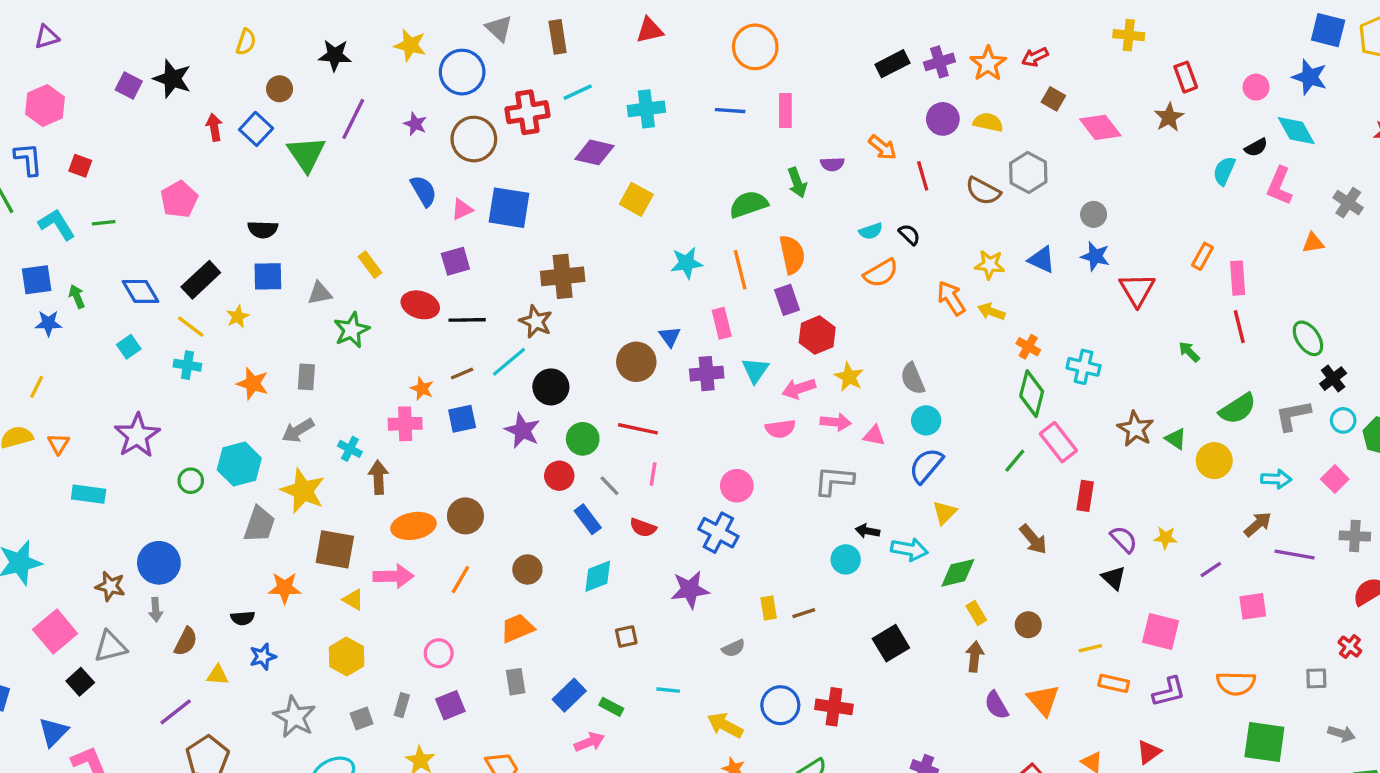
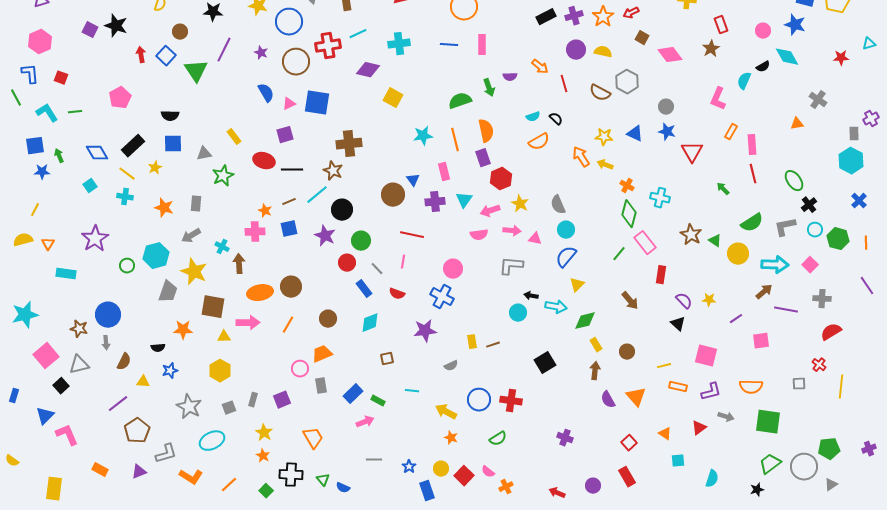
pink L-shape: (1279, 186) -> (718, 99), moved
red line: (638, 429) -> (412, 235), moved
cyan arrow: (1276, 479) -> (775, 265), size x1.5
yellow triangle: (353, 600) -> (224, 337), turned -32
pink circle: (439, 653) -> (300, 369), moved
gray arrow: (1341, 734) -> (726, 417), moved

